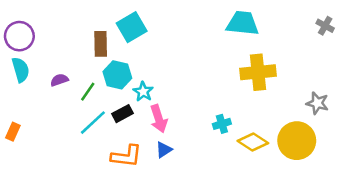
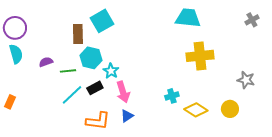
gray cross: (325, 26) -> (252, 20), turned 32
green line: (88, 92) -> (68, 71), turned 49
yellow circle: (297, 141) -> (230, 109), size x0.6

